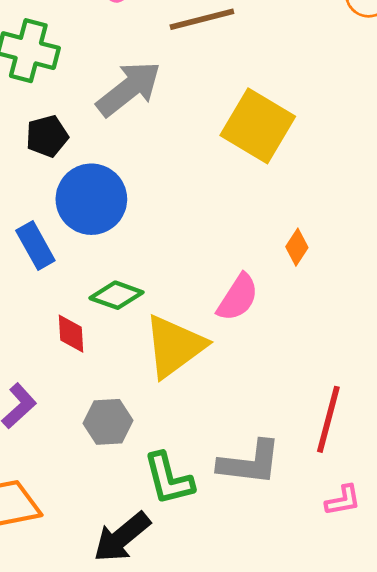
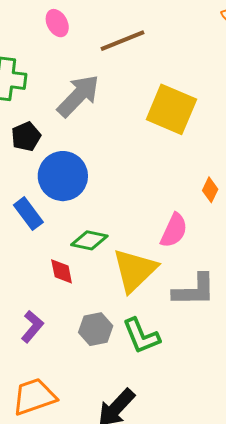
gray L-shape: (250, 463) -> (194, 290), moved
green L-shape: (169, 479) -> (141, 336), moved

